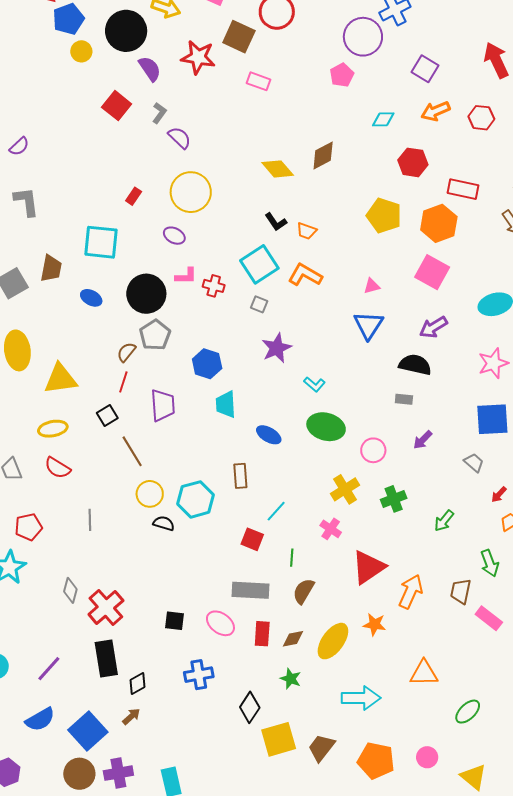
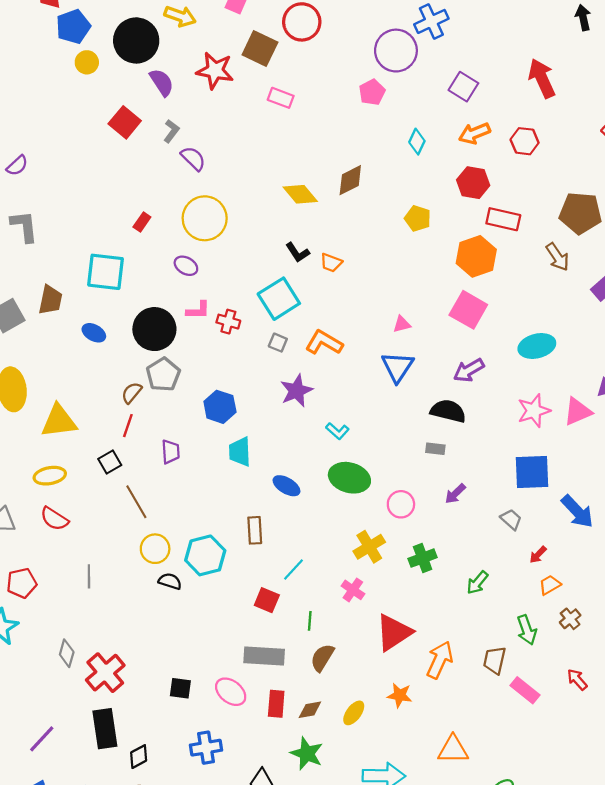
cyan diamond: (383, 119) -> (417, 142), turned -65
red hexagon: (413, 162) -> (473, 183), moved
yellow pentagon: (384, 216) -> (418, 218), moved, size x0.7
orange L-shape: (305, 275) -> (324, 343), moved
purple trapezoid: (163, 405) -> (171, 452), size x0.7
yellow ellipse: (333, 641) -> (354, 713), size x0.6
green star: (291, 679) -> (307, 754), size x1.4

